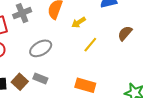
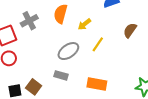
gray ellipse: (41, 48) -> (68, 51), moved
gray rectangle: (40, 79) -> (61, 75), moved

